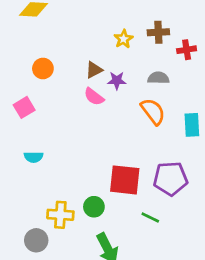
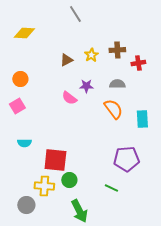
orange circle: (43, 69) -> (20, 79), moved
brown triangle: (94, 70) -> (66, 60), moved
red square: (125, 180) -> (55, 160), moved

